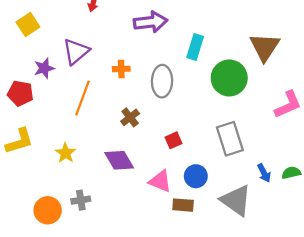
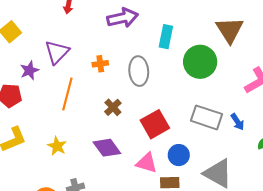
gray rectangle: (230, 139) -> (206, 117), turned -48
red square: (173, 140) -> (155, 124), size x1.8
blue arrow: (264, 173) -> (237, 122), moved

